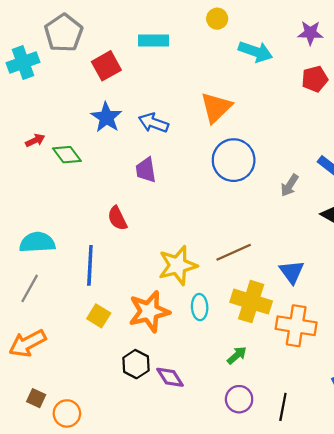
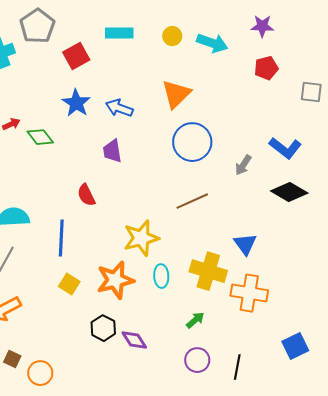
yellow circle: (217, 19) -> (172, 36), moved
brown line: (234, 252) -> (192, 201), moved

